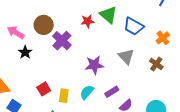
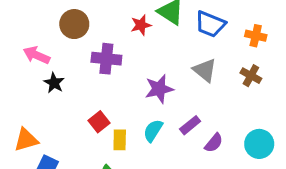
brown circle: (44, 25) -> (74, 24), moved
orange cross: (163, 38) -> (256, 36), turned -32
purple cross: (62, 41) -> (106, 59), turned -30
red square: (44, 89) -> (99, 122), moved

